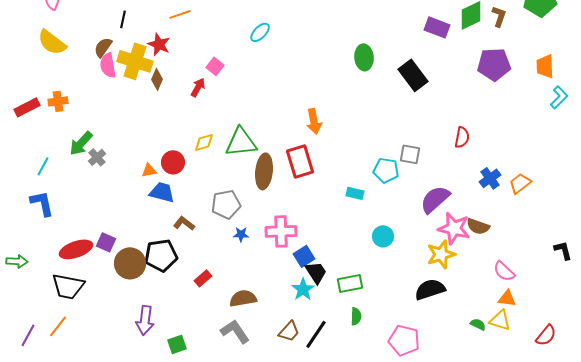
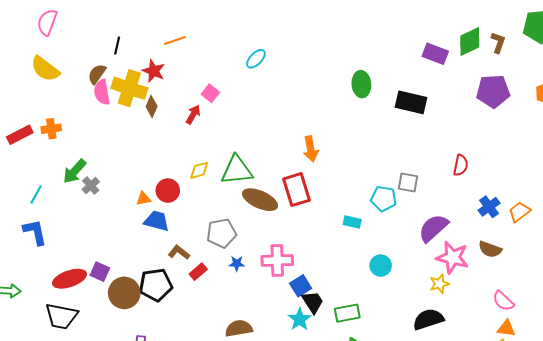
black rectangle: (413, 75) -> (411, 102), turned -40
brown ellipse: (264, 171) -> (260, 200), turned -72
brown semicircle: (478, 226) -> (490, 249), moved
yellow star: (441, 254) -> (439, 284), size x0.7
red rectangle: (203, 278) -> (198, 272), moved

